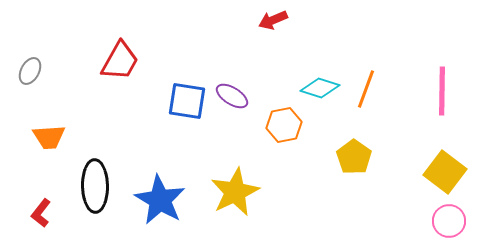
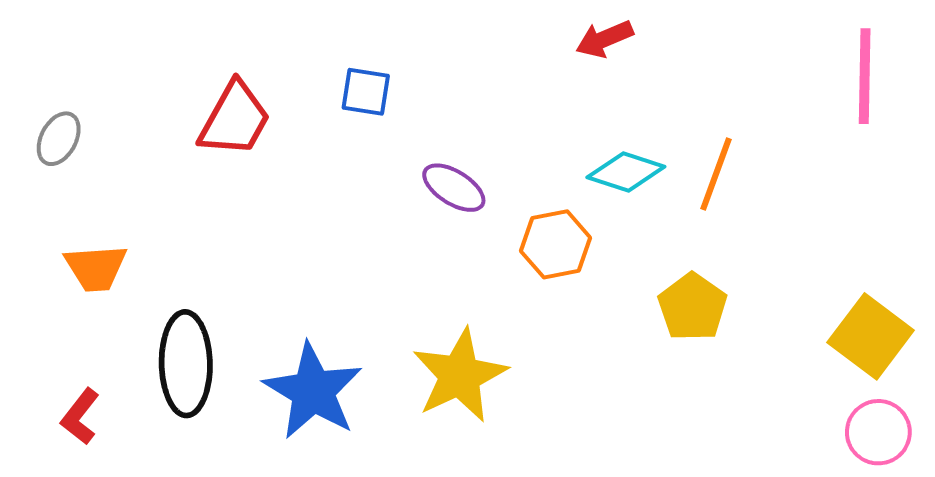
red arrow: (273, 20) -> (604, 39), moved
pink line: (442, 91) -> (865, 76), moved
blue square: (187, 101) -> (366, 92), moved, size x0.7

